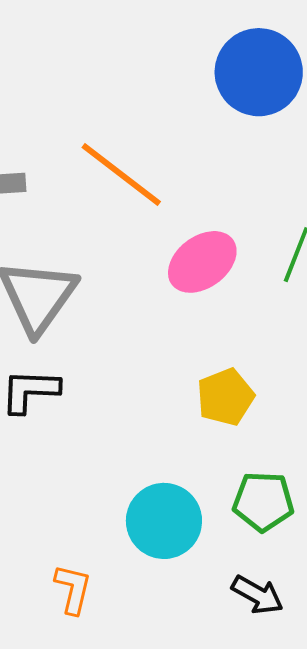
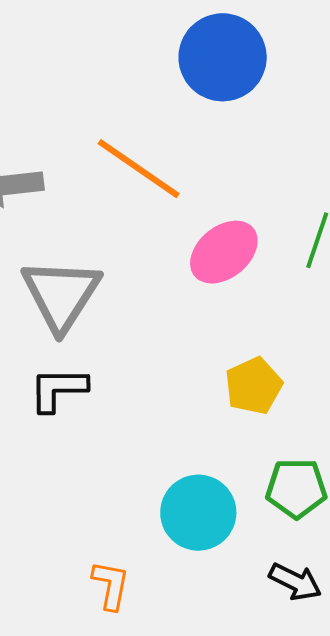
blue circle: (259, 72) -> (223, 57), moved

